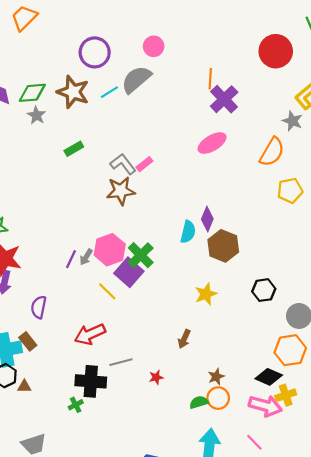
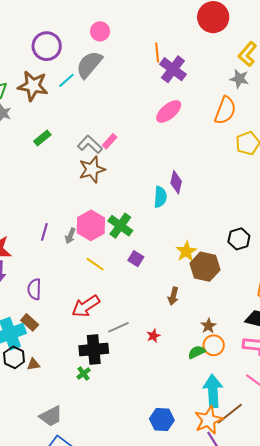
brown hexagon: (223, 246) -> (205, 267), moved
purple line: (71, 259) -> (44, 232), moved
purple square: (129, 272) -> (136, 259), moved, size x0.6

